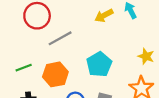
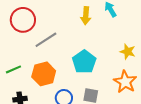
yellow arrow: (104, 15) -> (86, 16), turned -54

